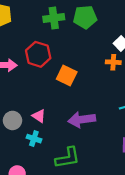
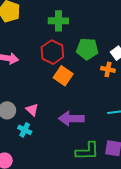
green pentagon: (85, 17) -> (87, 49), moved
red hexagon: (38, 54) -> (52, 52), moved
green L-shape: (68, 158) -> (87, 151), moved

